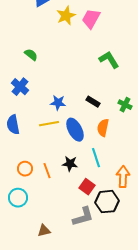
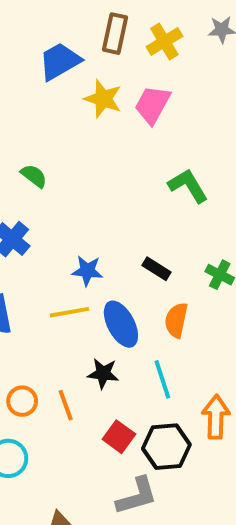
yellow star: (66, 16) -> (103, 99), turned -30
black star: (70, 164) -> (103, 373), moved
red square: (87, 187) -> (119, 437), moved
black hexagon: (107, 202) -> (166, 447), moved

